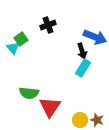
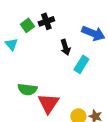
green square: (21, 39) -> (27, 25), moved
black arrow: (82, 51) -> (65, 47), moved

